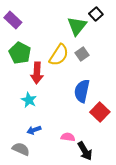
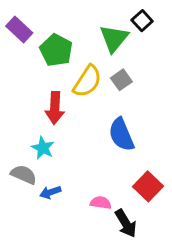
green pentagon: (20, 53) -> (56, 50), moved
blue semicircle: (82, 91) -> (121, 135), turned -35
red square: (100, 112) -> (148, 186), moved
gray semicircle: (21, 149) -> (24, 175), moved

